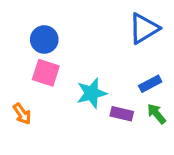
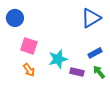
blue circle: (44, 40) -> (15, 18), moved
orange arrow: (22, 114) -> (29, 70), moved

